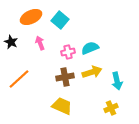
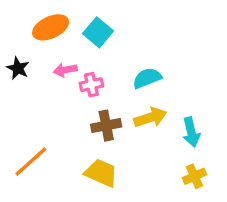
pink arrow: (40, 43) -> (65, 70), turned -80
pink cross: (68, 52) -> (91, 85), moved
orange line: (19, 79) -> (31, 162), moved
yellow cross: (111, 108) -> (194, 176), moved

